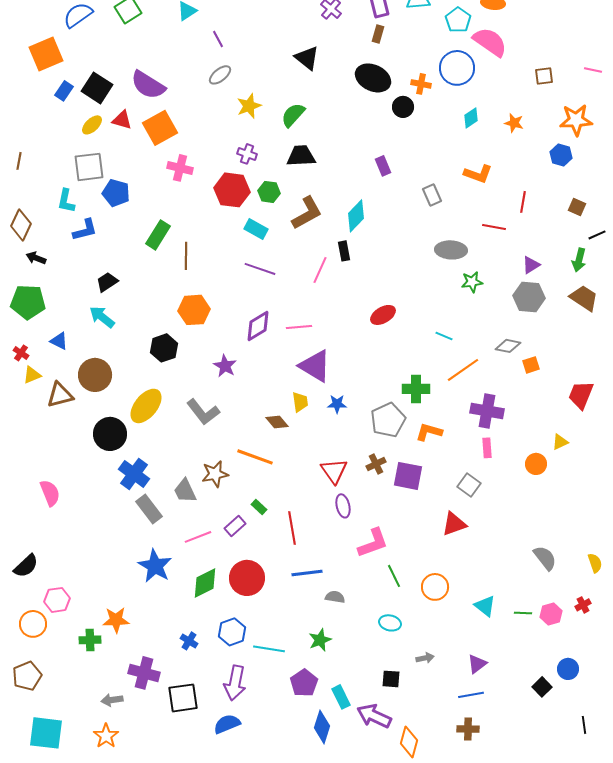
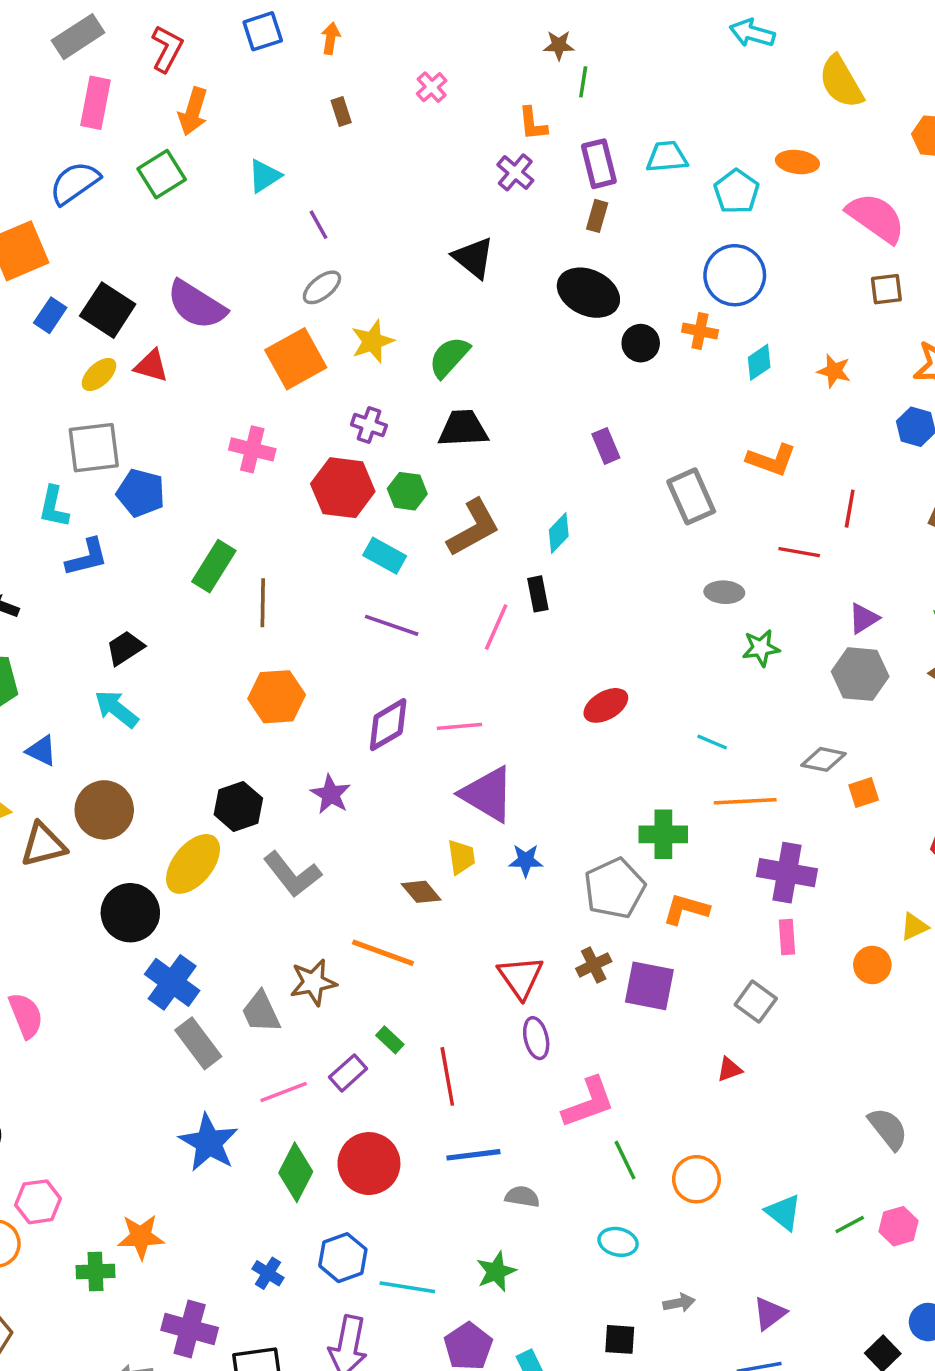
pink semicircle: (490, 42) -> (876, 218), moved
orange cross: (421, 84) -> (700, 331), moved
orange square: (160, 128) -> (296, 359), moved
gray rectangle: (432, 195) -> (691, 496), size x1.4
cyan diamond: (356, 216) -> (559, 533), size x0.7
gray ellipse: (451, 250) -> (724, 592), size x0.7
black hexagon: (164, 348) -> (238, 806), moved
orange line: (463, 370) -> (745, 801), turned 32
red triangle: (454, 524) -> (730, 1069), size x0.6
green diamond: (205, 583) -> (296, 1172), turned -36
green line: (523, 613) -> (850, 1224), turned -30

